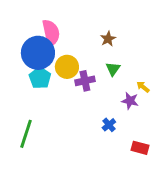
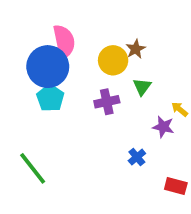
yellow circle: (67, 67) -> (113, 60), moved
green line: (26, 134) -> (33, 168), turned -56

